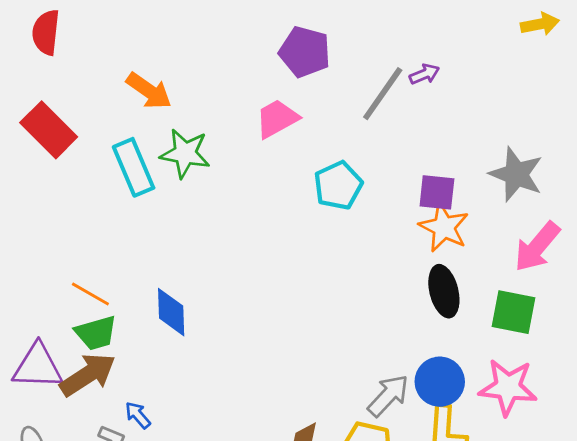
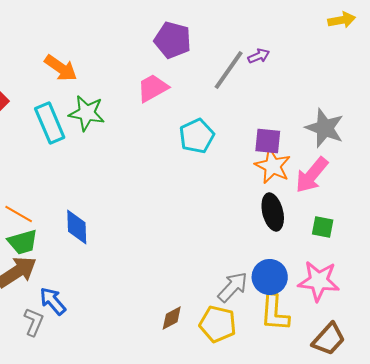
pink arrow: (537, 247) -> (312, 175), moved
green square: (513, 312) -> (323, 227), size x0.7
blue arrow: (138, 415) -> (53, 301), size x1.4

